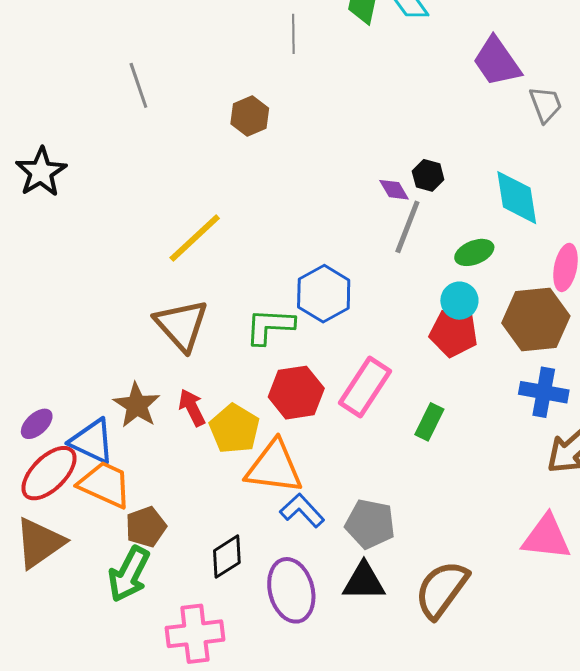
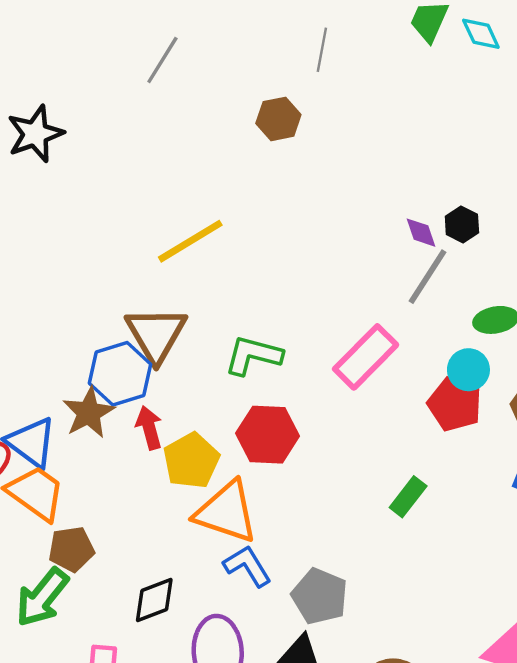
gray line: (293, 34) -> (322, 50), moved
gray line: (138, 85) -> (162, 60), turned 39
blue hexagon: (324, 294) -> (120, 374), moved
pink rectangle: (365, 387) -> (366, 357), moved

